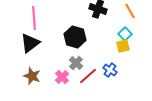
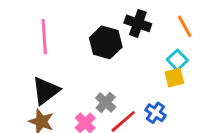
black hexagon: (75, 37) -> (106, 42), moved
black triangle: (30, 43) -> (46, 91), moved

